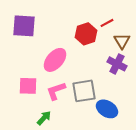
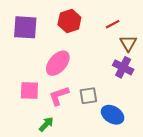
red hexagon: (86, 34) -> (69, 21), moved
gray square: (84, 91) -> (88, 96), size x0.7

